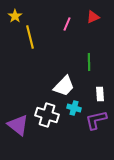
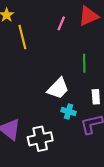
red triangle: (93, 17) -> (88, 16), size x1.5
white cross: (47, 115) -> (40, 139), moved, turned -30

